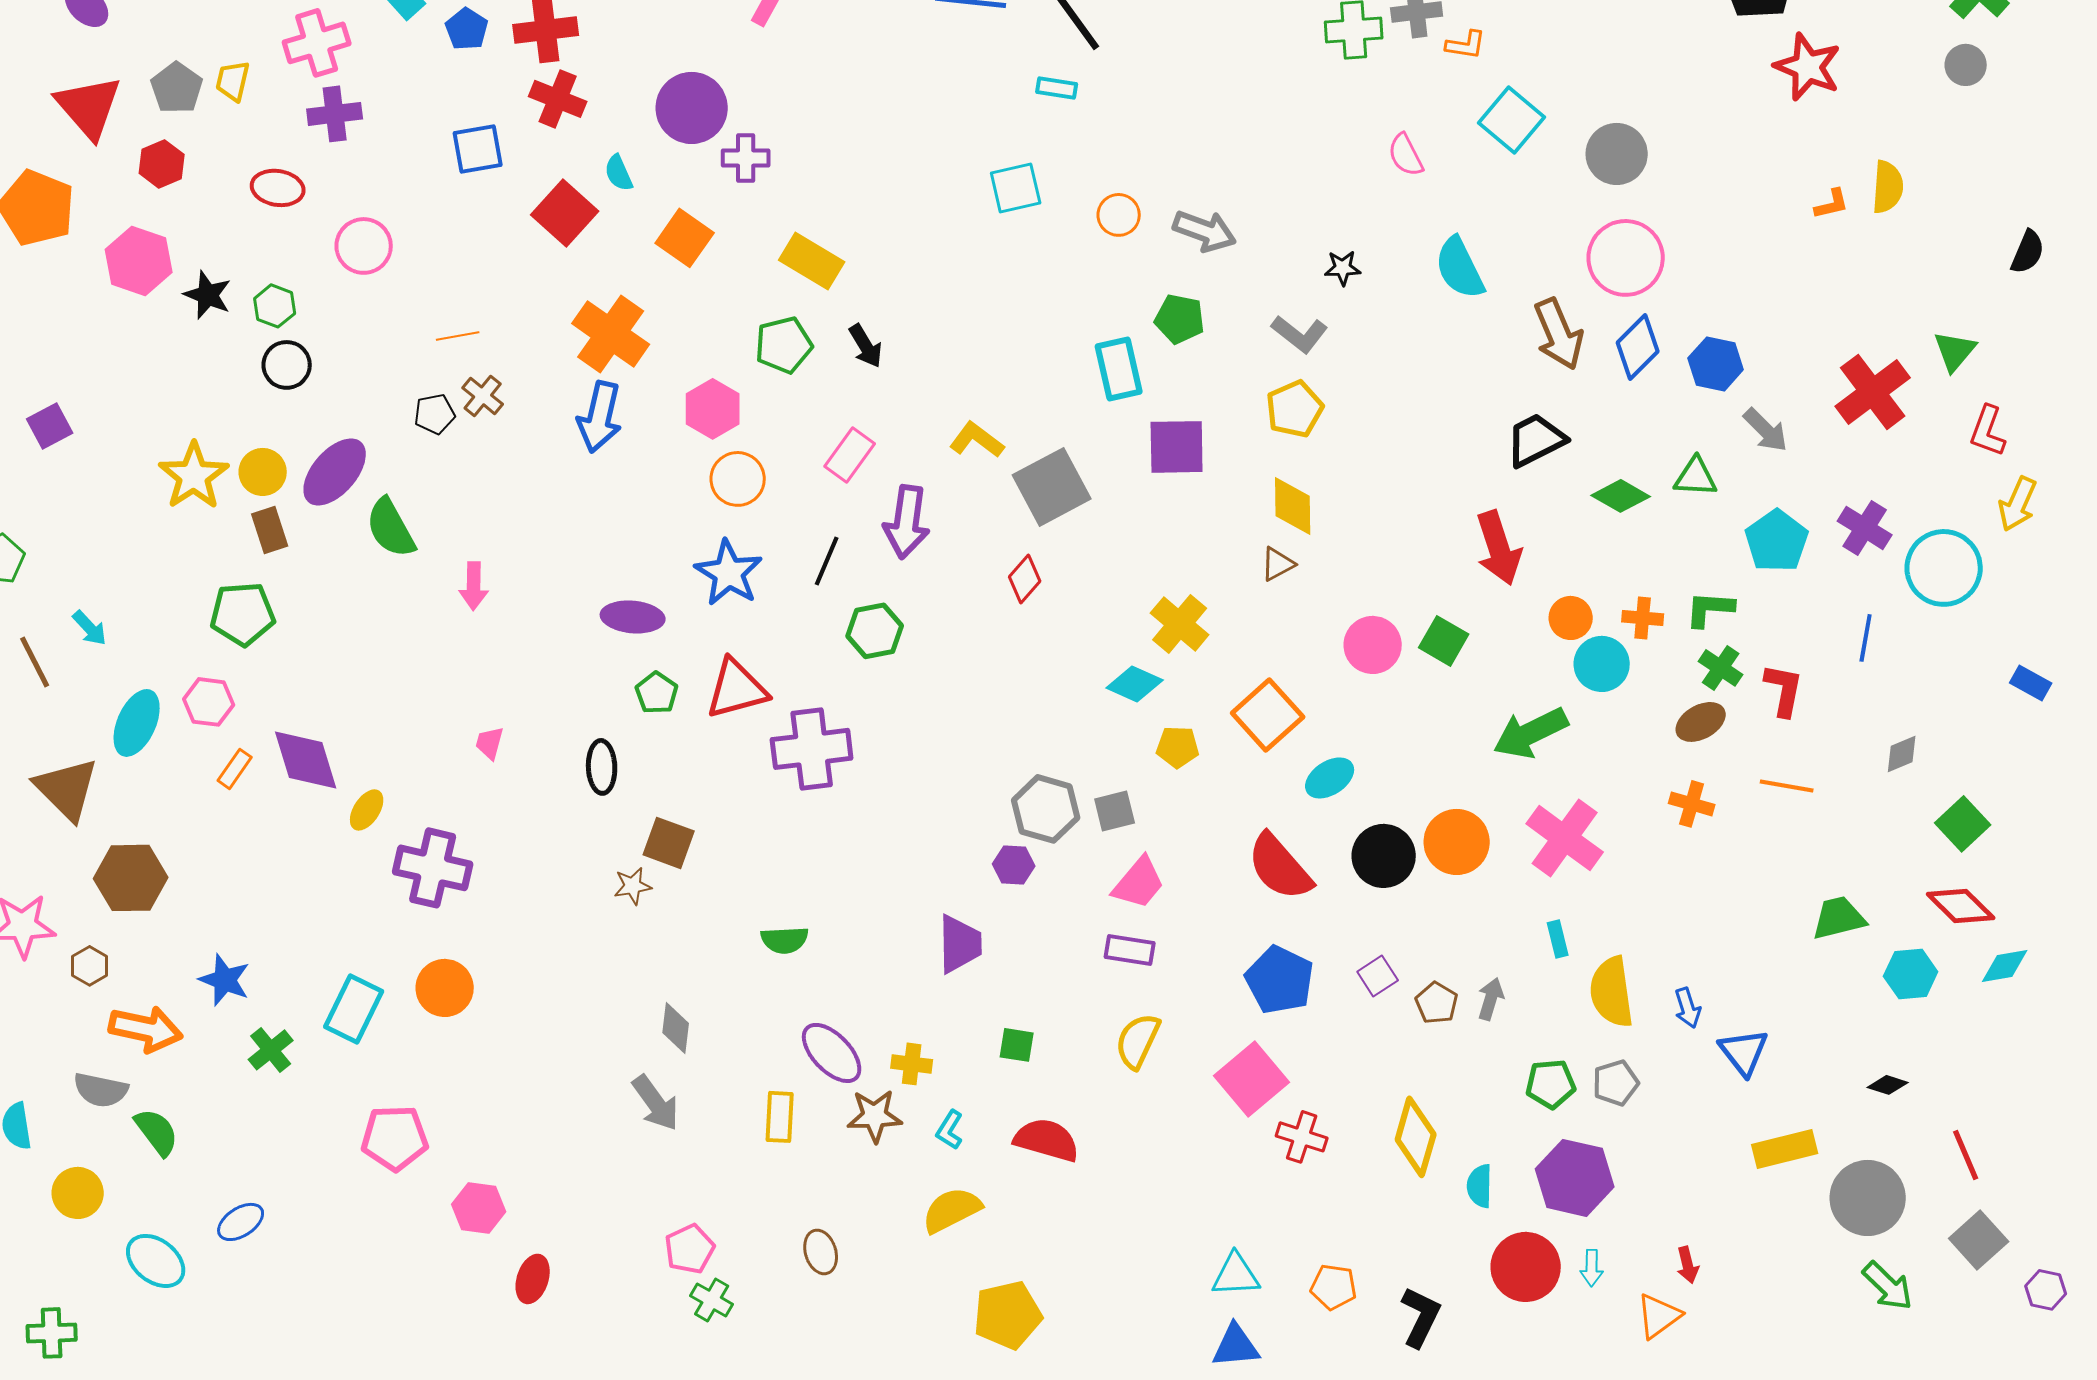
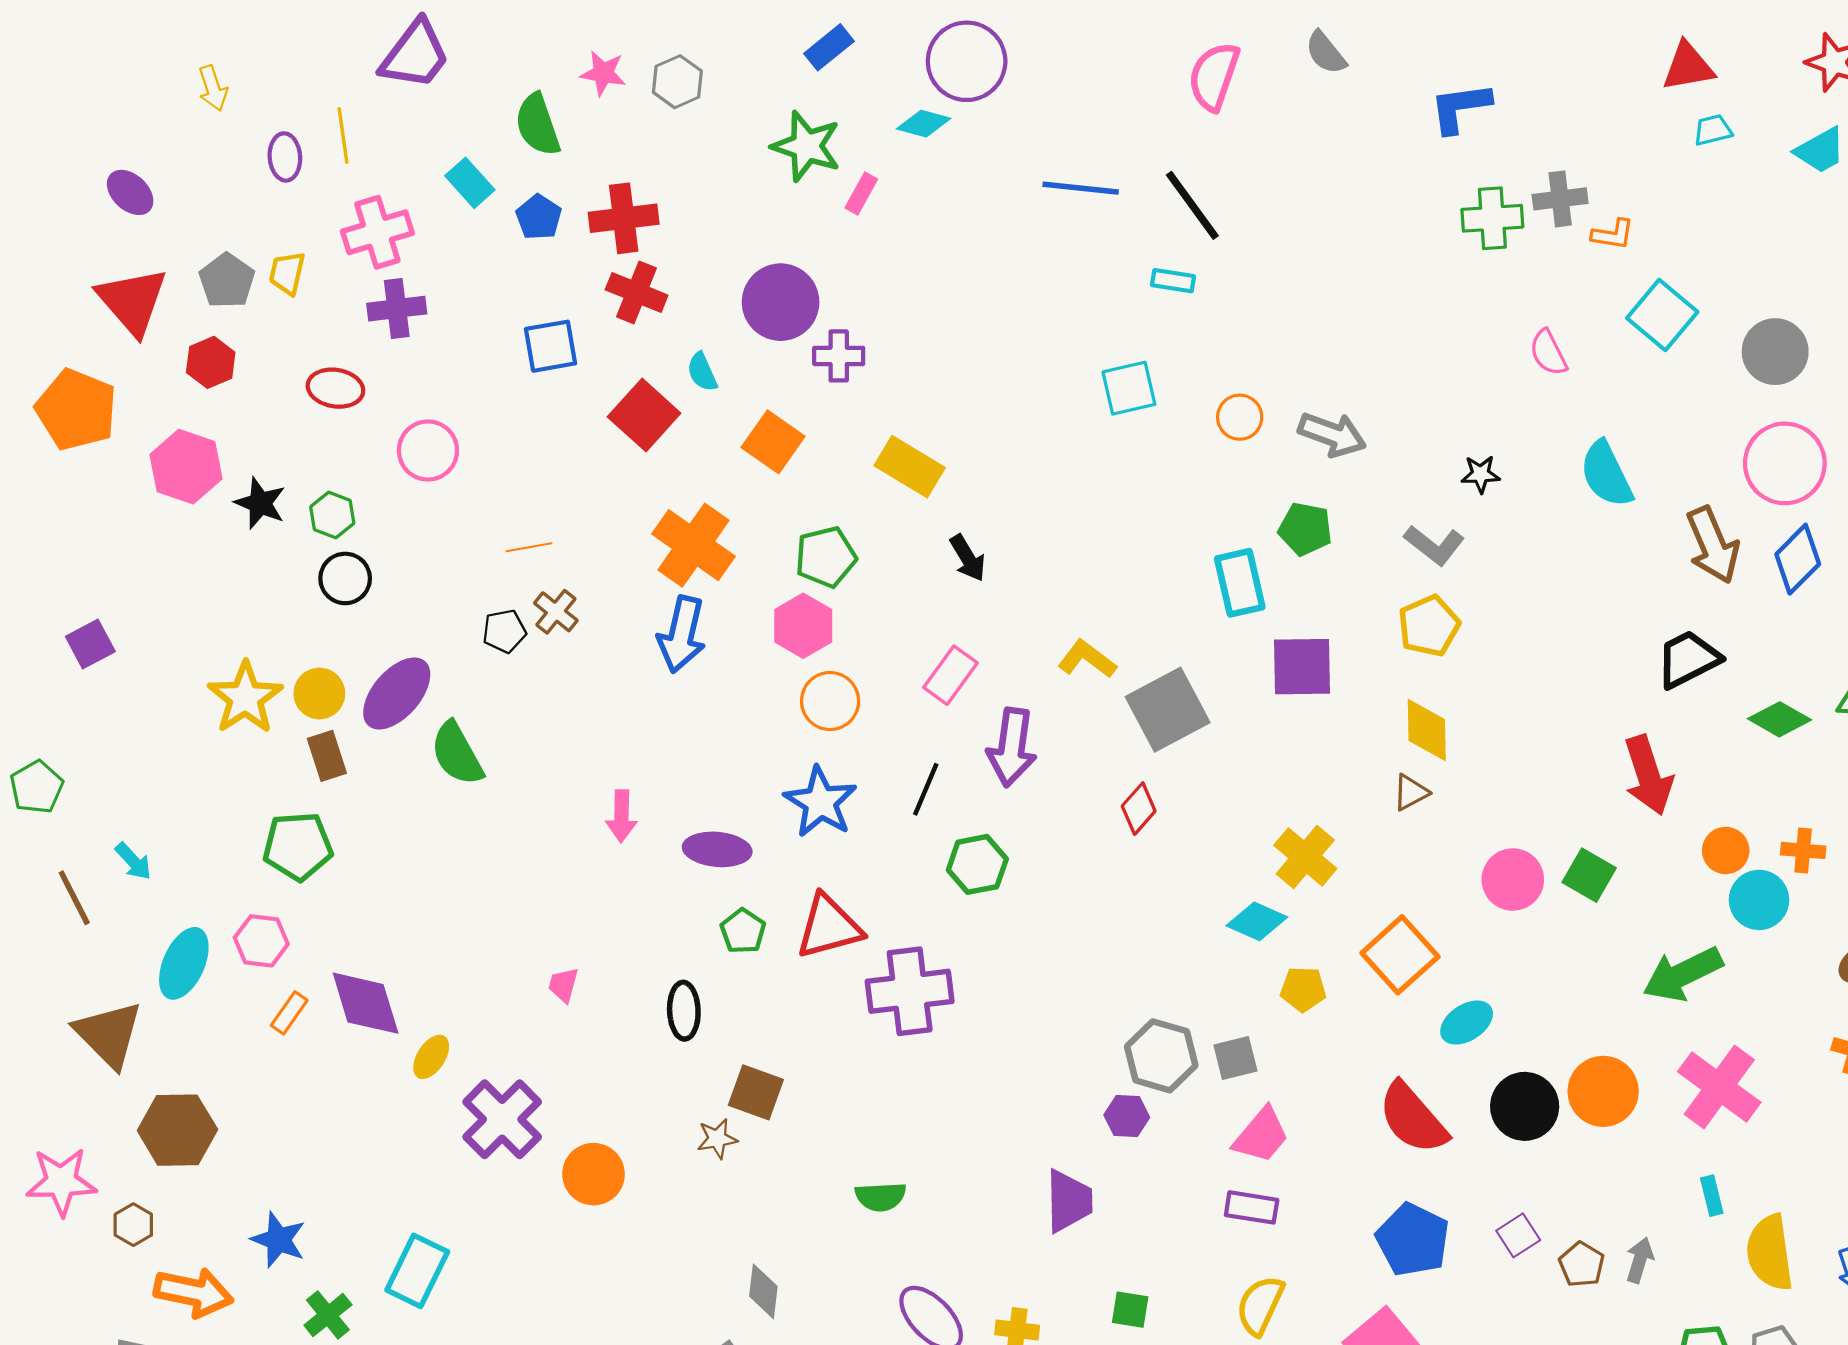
green pentagon: (784, 345) -> (826, 557), moved
pink arrow: (474, 586) -> (621, 816), moved
purple cross: (433, 868) -> (502, 1119), turned 32
orange circle: (445, 988) -> (594, 1174), moved

